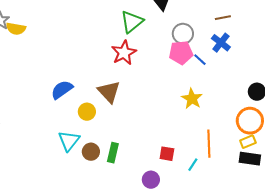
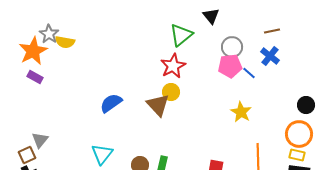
yellow circle: (87, 112) -> (171, 92), moved
cyan triangle: (69, 141) -> (102, 154), moved
yellow rectangle: (248, 142) -> (297, 155), turned 35

